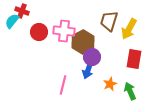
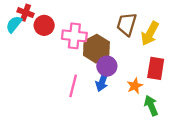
red circle: (39, 32) -> (44, 25), moved
orange star: (110, 84) -> (135, 86), moved
pink line: (63, 85) -> (73, 86), moved

